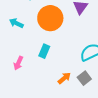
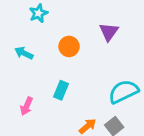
orange circle: (50, 18) -> (69, 46), size x0.6

